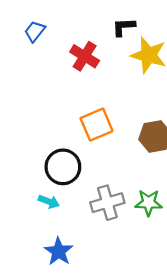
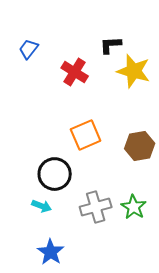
green star: (149, 203) -> (134, 207), turned 30

